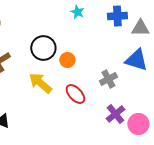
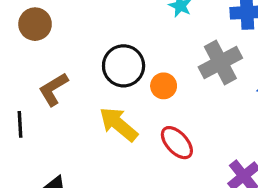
gray cross: (108, 79) -> (220, 63), moved, size x1.4

